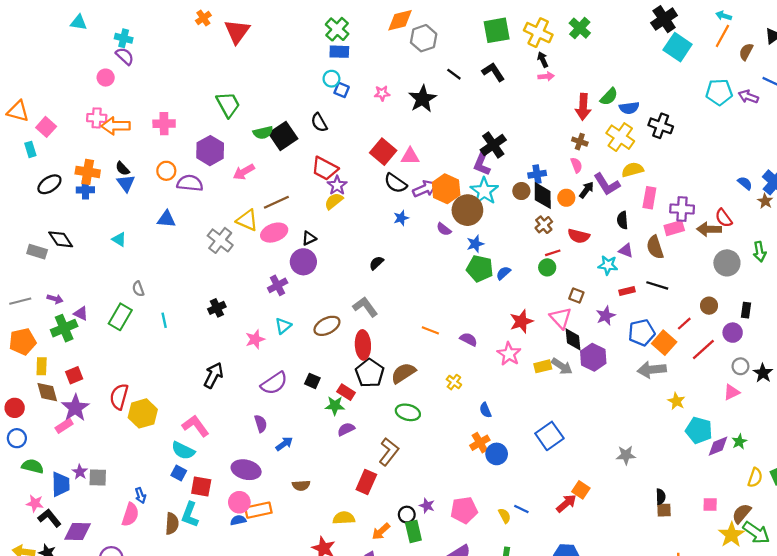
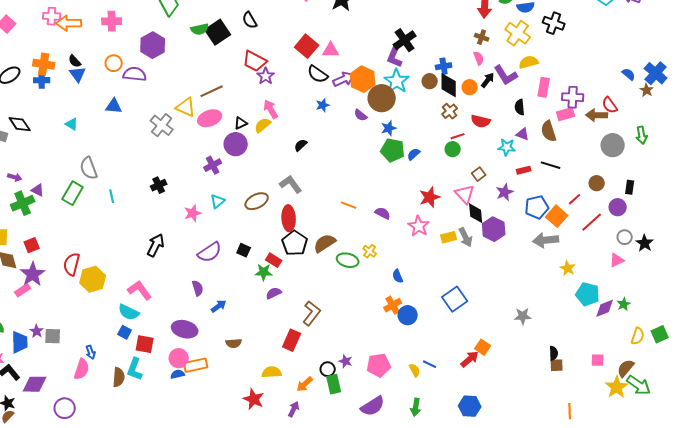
pink arrow: (244, 172) -> (271, 109), moved, turned 90
yellow semicircle: (334, 201) -> (263, 125), moved
gray semicircle: (138, 289) -> (89, 168), size x1.6
brown square: (576, 296) -> (479, 174), turned 32
gray arrow: (562, 366) -> (466, 237), turned 30
green ellipse: (408, 412) -> (348, 260), moved

